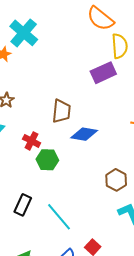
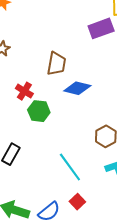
cyan line: (59, 217) -> (70, 167), moved

